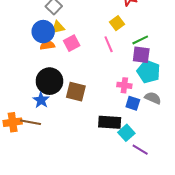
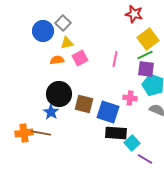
yellow square: (117, 23) -> (148, 39), moved, size x1.5
blue circle: (43, 32) -> (43, 31), moved
pink line: (109, 44) -> (115, 59), turned 35
blue square: (133, 103) -> (108, 112), moved, size x1.6

